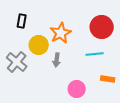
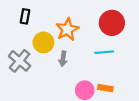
orange rectangle: (108, 79) -> (105, 88), moved

